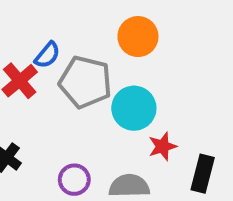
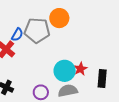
gray pentagon: (85, 82) -> (37, 30), moved
cyan circle: (134, 108) -> (65, 71), moved

